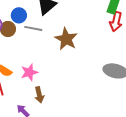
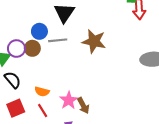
pink star: (29, 72) -> (69, 100), moved

